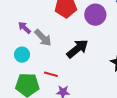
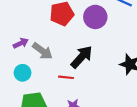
purple arrow: (24, 28) -> (21, 43), turned 120
red line: (51, 74) -> (66, 77), moved

